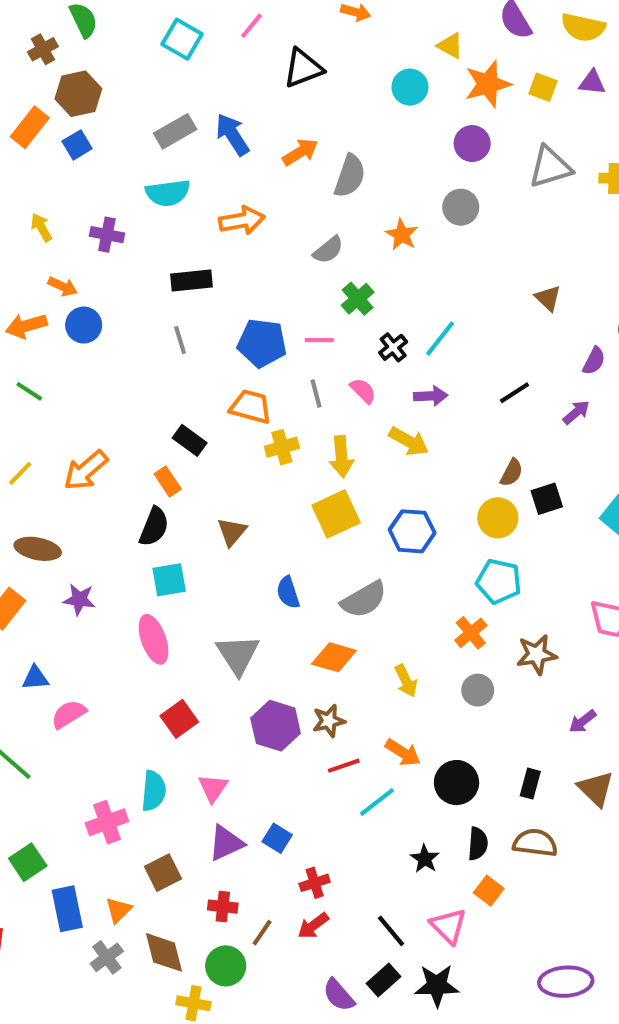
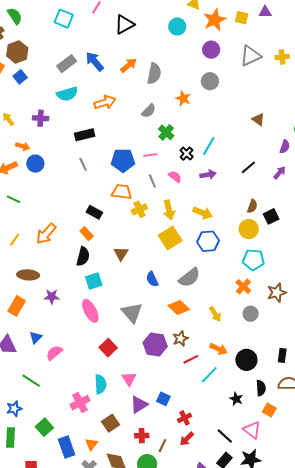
yellow arrow: (409, 441) -> (203, 213), moved
orange diamond: (334, 657) -> (179, 307), turned 35
blue triangle: (35, 678) -> (36, 337), turned -32

